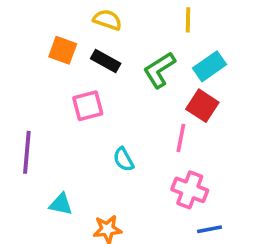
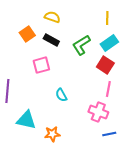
yellow line: (188, 20) -> (107, 18), moved
orange square: (63, 50) -> (27, 34), turned 35
pink line: (181, 138) -> (108, 89), moved
cyan triangle: (61, 204) -> (26, 120), size x1.5

